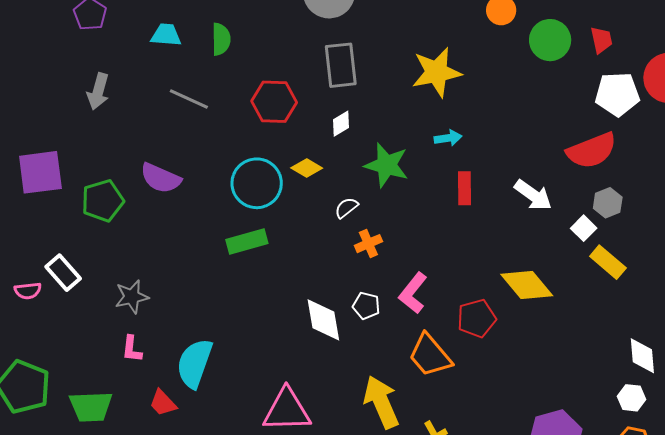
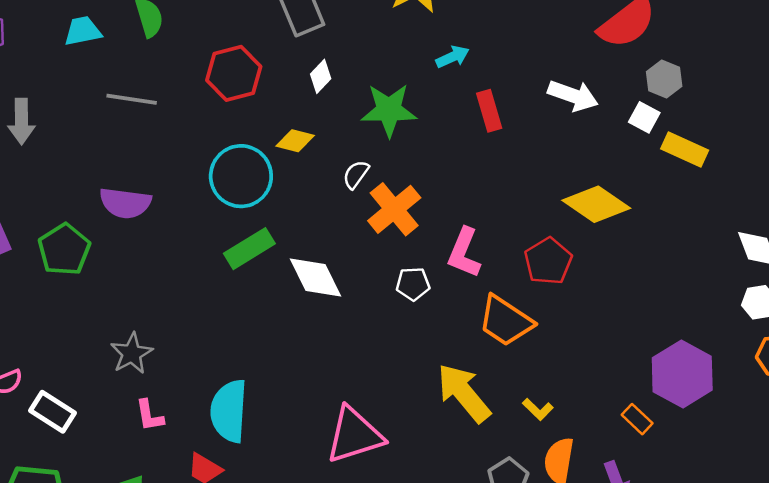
orange cross: (368, 244) -> (394, 209), size x1.6
white rectangle: (63, 273) -> (53, 412), moved
white diamond: (323, 320) -> (316, 278), moved

